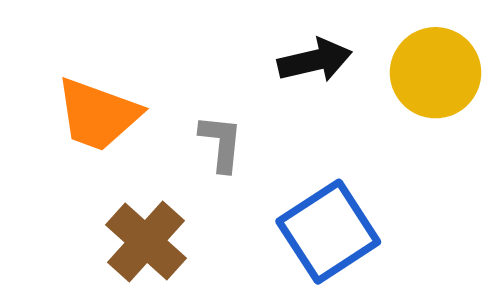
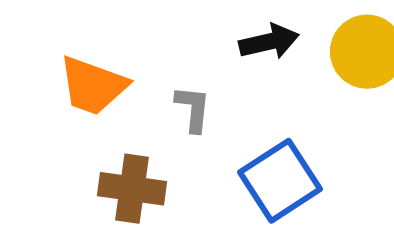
brown cross: (146, 241) -> (132, 189), turned -34

